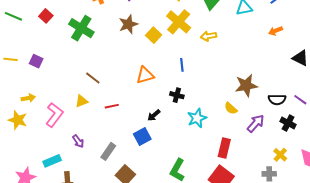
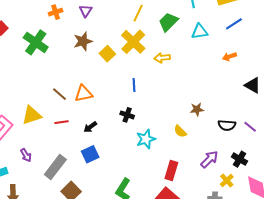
orange triangle: (145, 75) -> (84, 94), moved
brown line: (93, 78) -> (59, 94), moved
brown star: (246, 85) -> (197, 109), size x0.6
yellow triangle: (81, 101) -> (32, 115), size x1.5
black arrow: (154, 115) -> (90, 127), moved
purple arrow: (256, 123) -> (209, 159), moved
black cross: (288, 123) -> (240, 159), moved
gray rectangle: (108, 151) -> (55, 167), size x1.4

